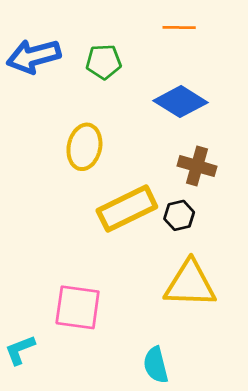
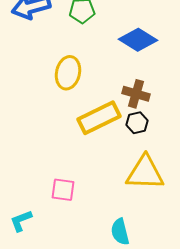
brown cross: (197, 166) -> (136, 94), moved
pink square: (78, 307) -> (63, 190), size x0.7

